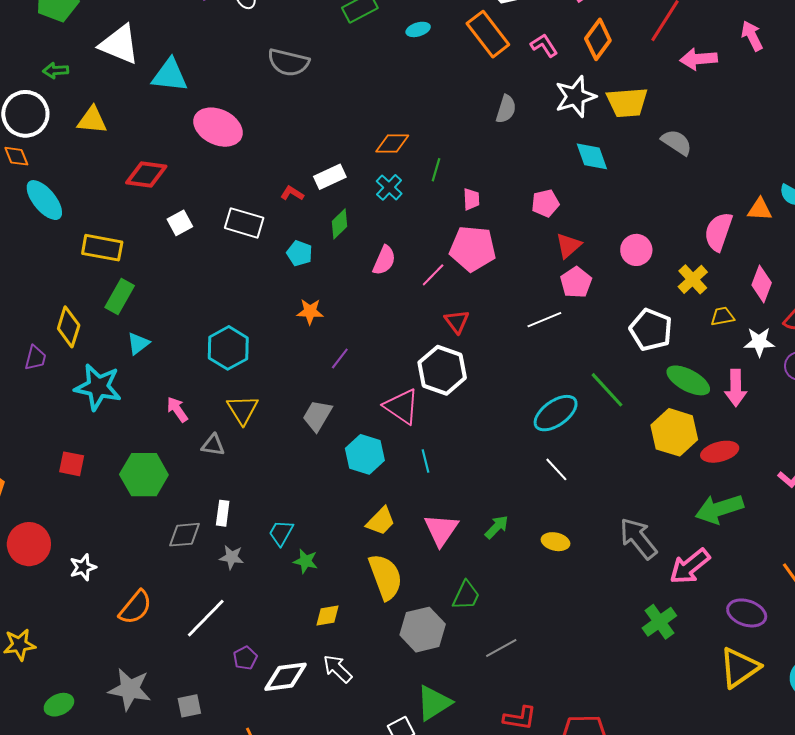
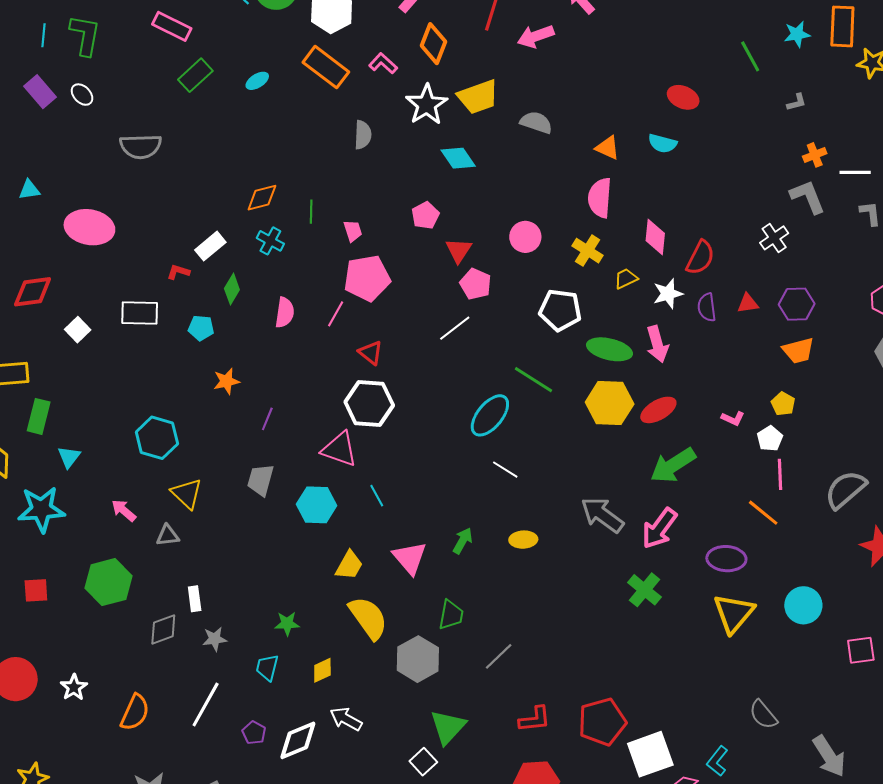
cyan triangle: (170, 75) -> (29, 190), size x0.6
orange triangle: (760, 209) -> (608, 148), moved, turned 36
cyan trapezoid: (281, 533) -> (267, 668), moved

